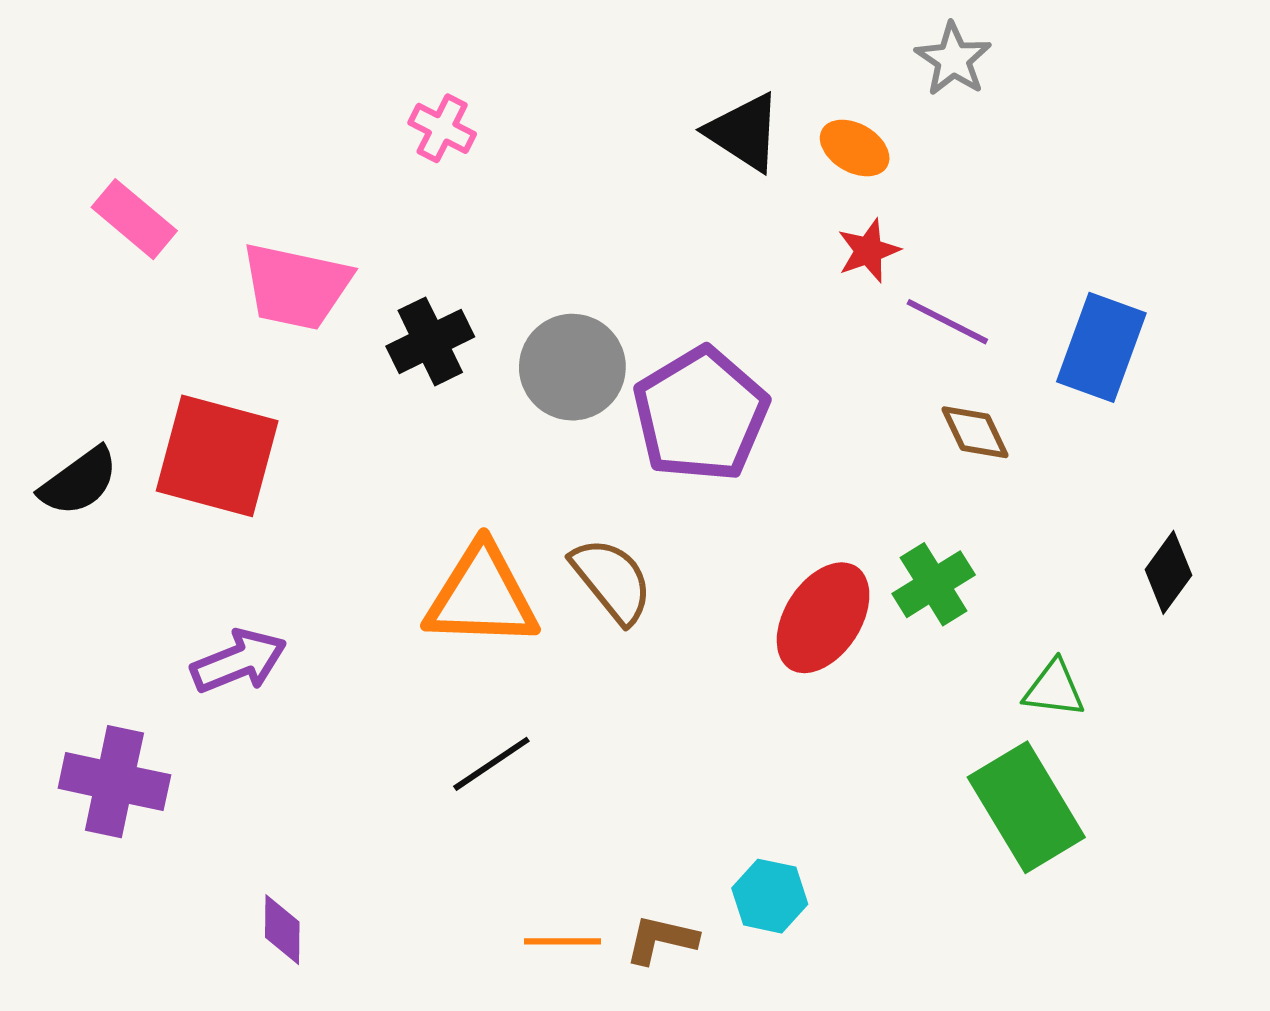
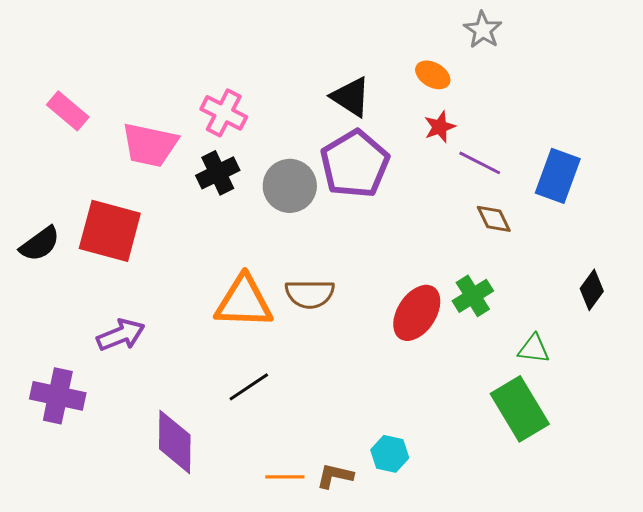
pink cross: (442, 128) -> (224, 113), moved, size x1.4
black triangle: (744, 132) -> (351, 97), moved
purple pentagon: (701, 414) -> (355, 164), moved
brown semicircle: (612, 580) -> (310, 294), turned 129
purple diamond: (282, 930) -> (175, 442), moved, size x1.8

